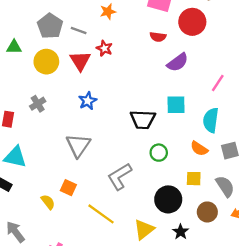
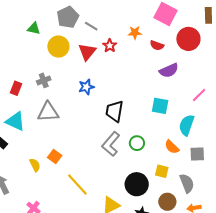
orange star: (108, 12) -> (135, 33), moved
black trapezoid: (143, 120) -> (114, 111), moved, turned 85
gray triangle: (78, 145) -> (48, 112), moved, turned 40
gray L-shape: (120, 176) -> (111, 144), moved, turned -30

